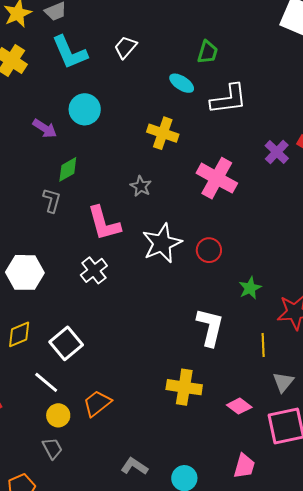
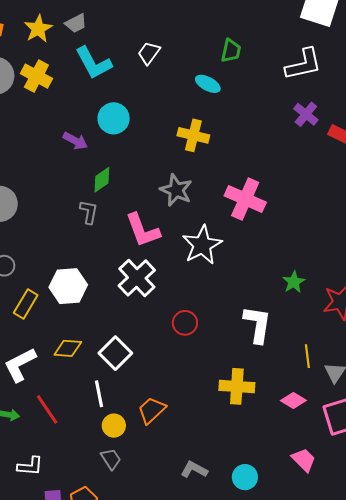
white L-shape: (229, 99) -> (303, 64), moved
purple cross: (277, 152) -> (306, 114), moved
pink cross: (217, 178) -> (245, 199), moved
gray star: (141, 186) -> (176, 190), size x1.5
red circle: (209, 250) -> (185, 323), moved
white cross: (94, 270) -> (137, 278), size x1.4
yellow diamond: (19, 334) -> (68, 348), turned 32
yellow line: (263, 345) -> (307, 356), moved
white line: (46, 382) -> (99, 394), turned 44
pink trapezoid: (244, 466) -> (304, 460), turned -56

